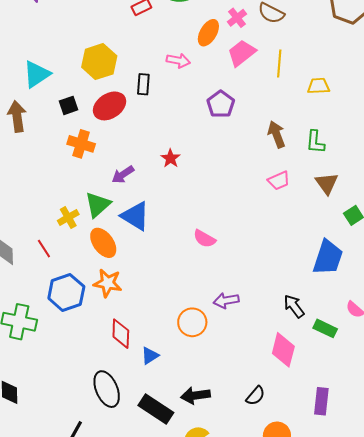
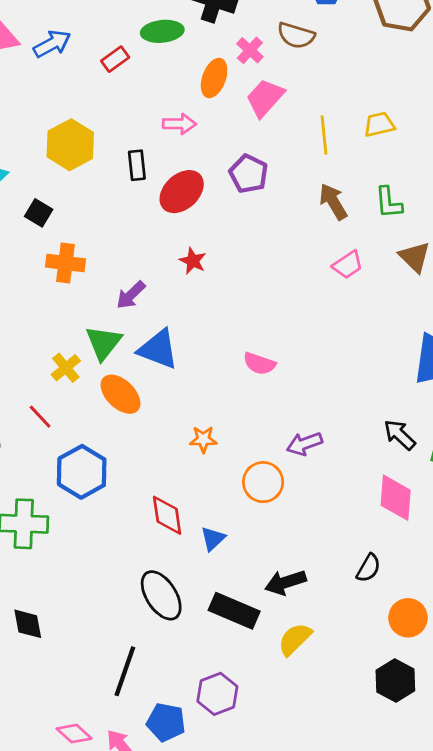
yellow line: (279, 63) -> (324, 135), moved
black square: (68, 105) -> (39, 213), turned -30
red ellipse: (110, 106) -> (182, 192), moved
orange star: (108, 283) -> (203, 439), moved, size x0.7

